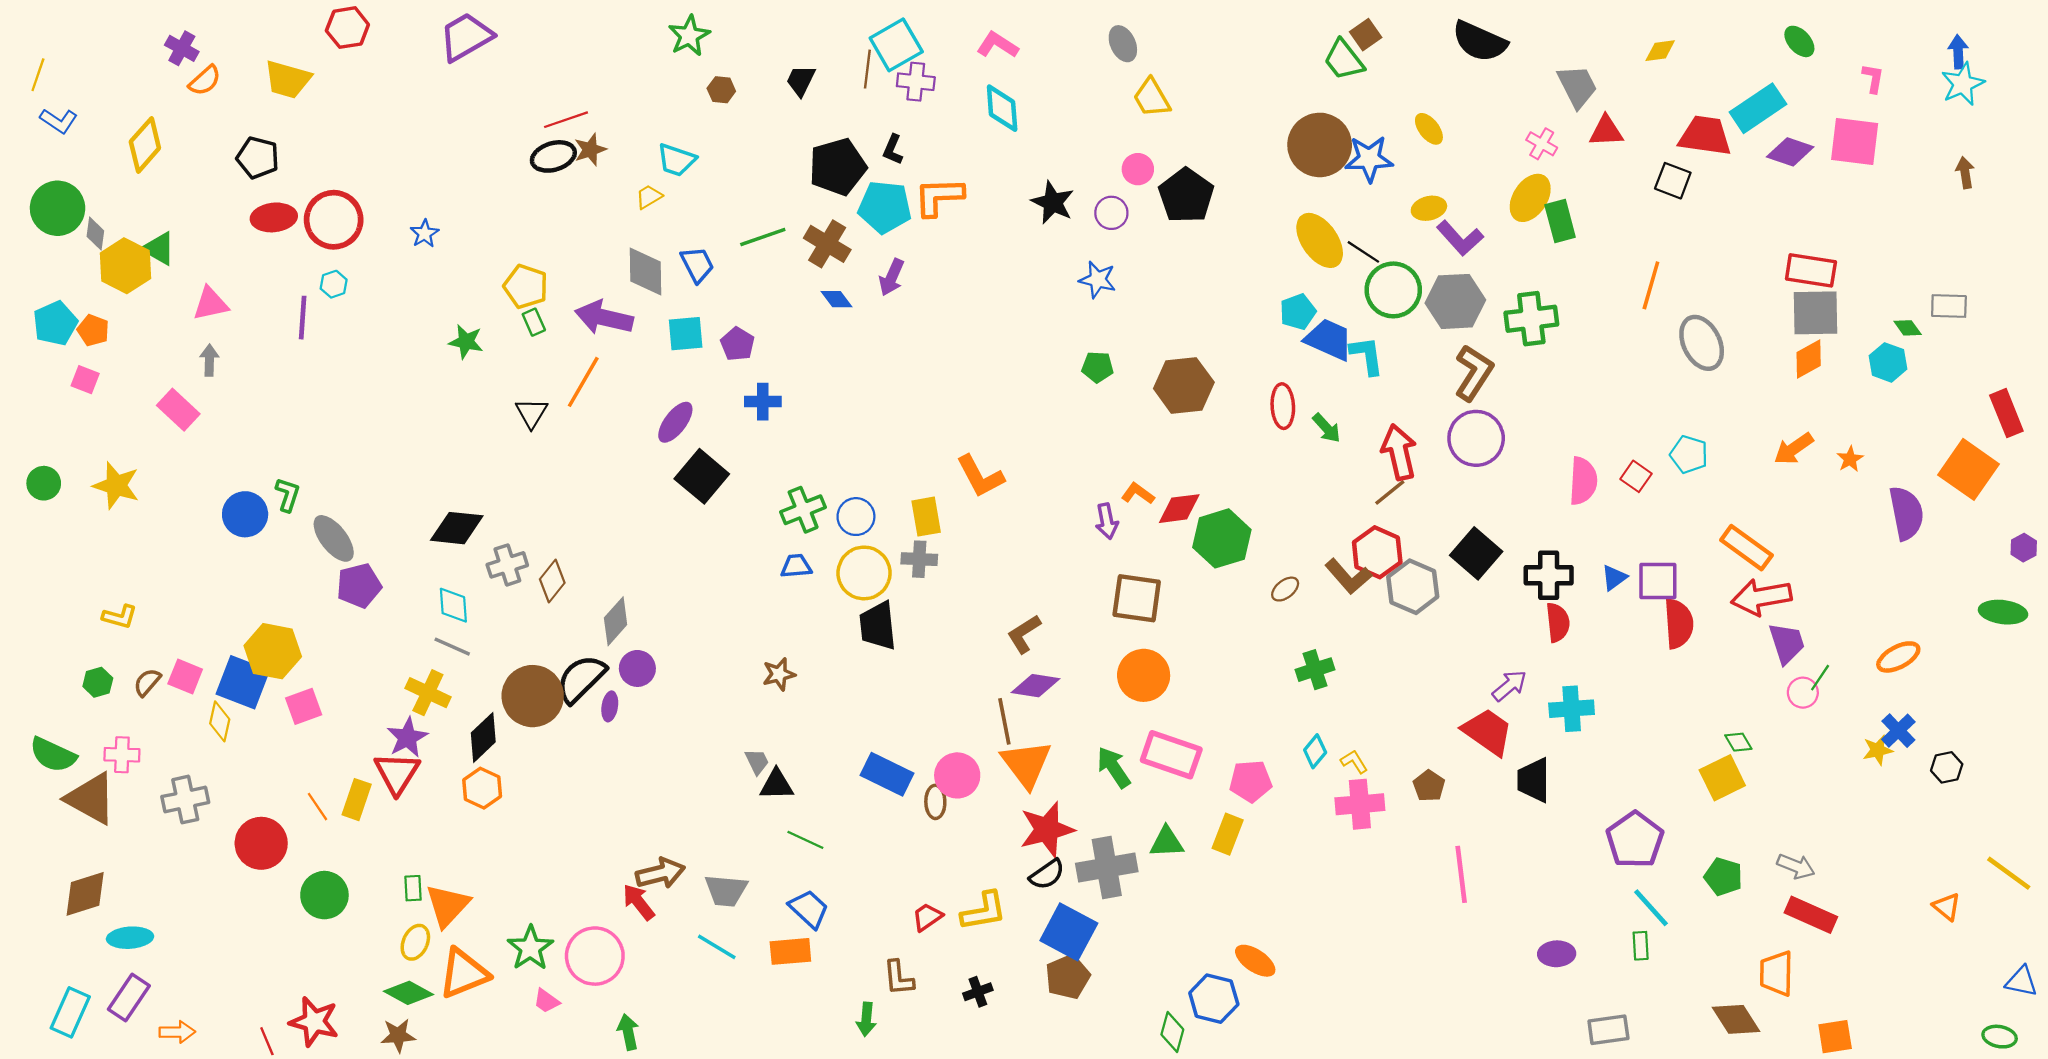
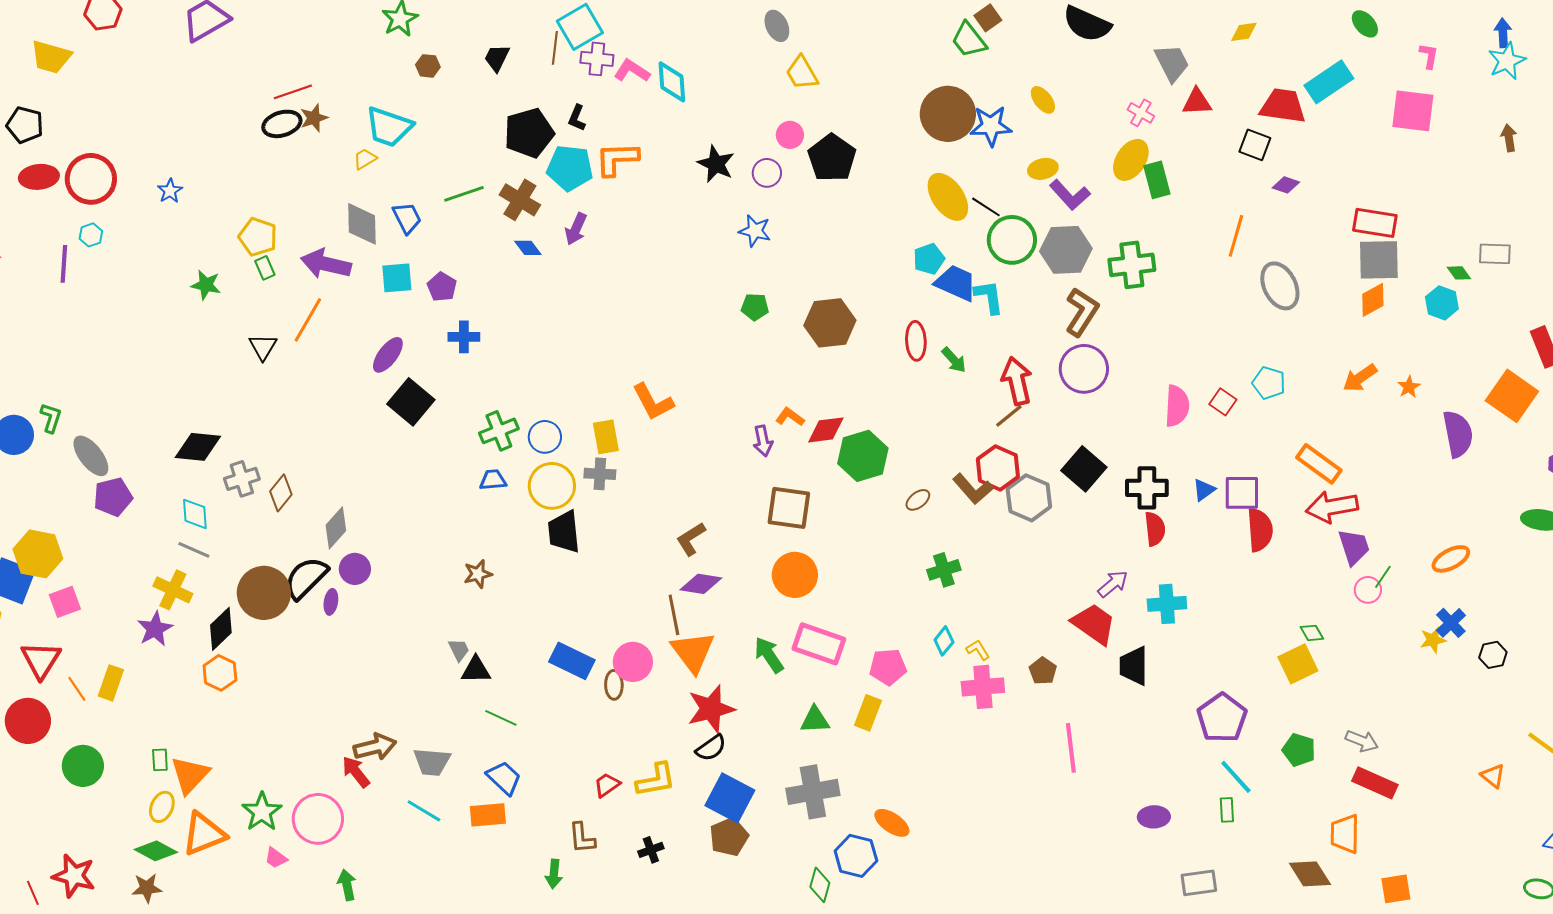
pink L-shape: (997, 45) -> (632, 71), moved
purple diamond: (1790, 152) -> (1286, 185), moved, size x0.7
cyan trapezoid: (676, 160) -> (389, 127), size x1.4
red triangle: (397, 773) -> (41, 660), moved
gray cross: (1107, 867) -> (813, 792), moved

